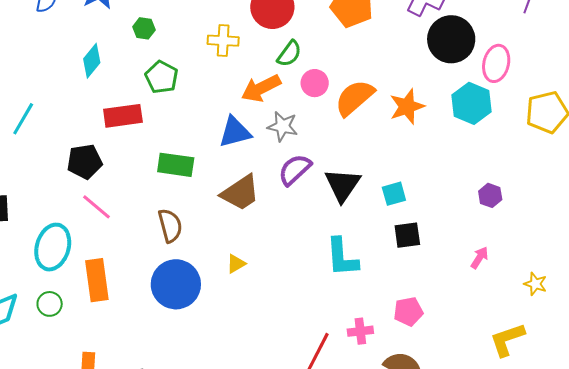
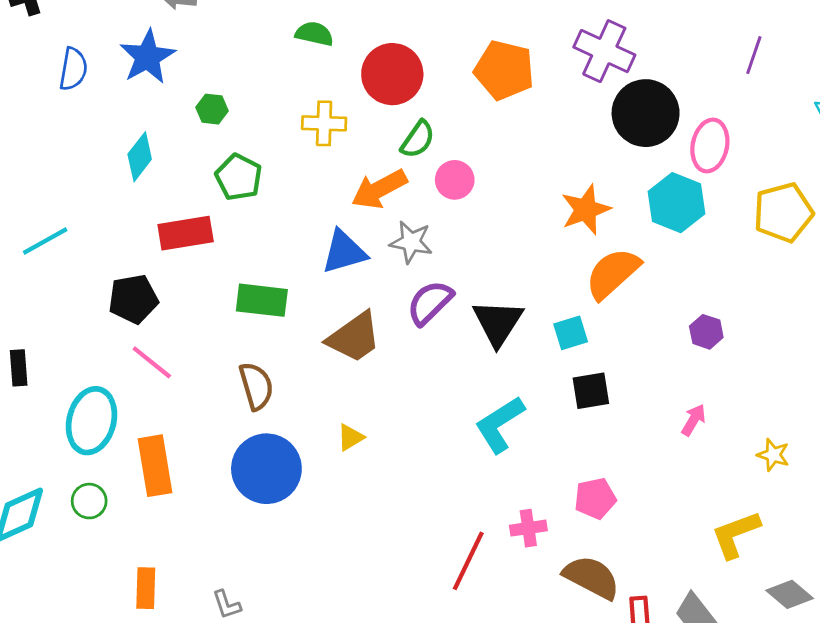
orange semicircle: (355, 98) -> (613, 273), moved
cyan line: (23, 119) -> (45, 241), turned 32
cyan L-shape: (342, 257) -> (500, 424), turned 63

